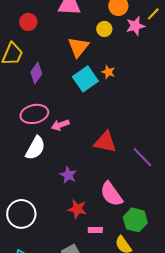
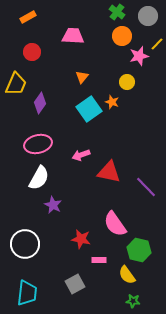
yellow circle: (104, 29) -> (127, 82), moved
orange triangle: (78, 47) -> (82, 77), size x0.6
pink arrow: (60, 125) -> (81, 155), moved
purple star: (68, 175) -> (53, 205), moved

